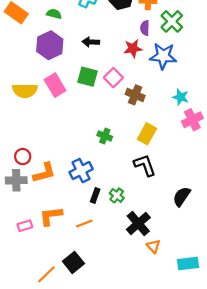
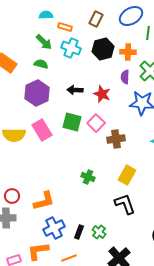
red star: (133, 48) -> (102, 94), moved, turned 30
brown cross: (135, 95) -> (116, 139), turned -30
blue cross: (81, 171) -> (54, 228), moved
orange L-shape: (44, 173) -> (44, 201), moved

